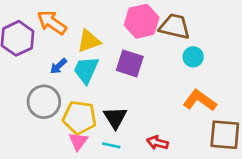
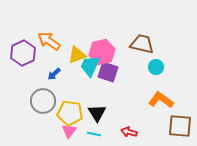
pink hexagon: (142, 21) -> (102, 52), moved
cyan trapezoid: (86, 70) -> (90, 66), moved

